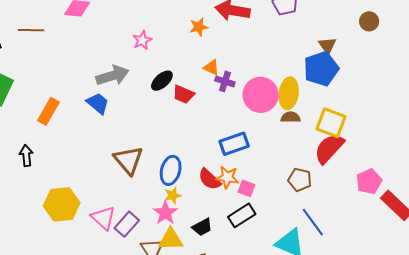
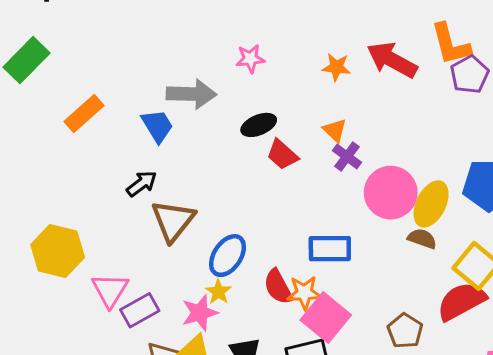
black arrow: (26, 156) -> (142, 184), moved, turned 40
orange star: (227, 177) -> (304, 293), turned -30
pink square: (246, 188) -> (326, 317), size x1.8
yellow star: (173, 195) -> (218, 292), turned 30

